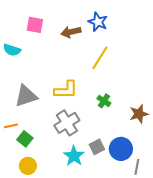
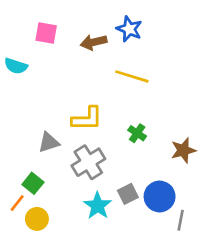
yellow line: (100, 58) -> (132, 76), turned 75
gray triangle: (26, 96) -> (49, 142), moved, size x0.7
orange line: (11, 126) -> (17, 203), moved, turned -40

